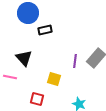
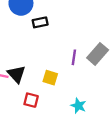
black triangle: (24, 58) -> (16, 74), moved

